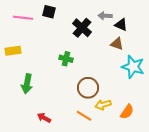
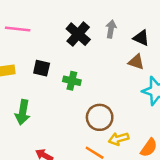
black square: (49, 12) -> (42, 68), moved
gray arrow: (105, 16) -> (111, 29), moved, turned 96
black cross: (82, 28) -> (78, 34), moved

